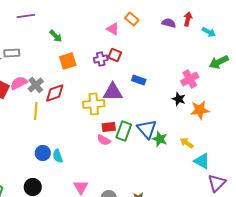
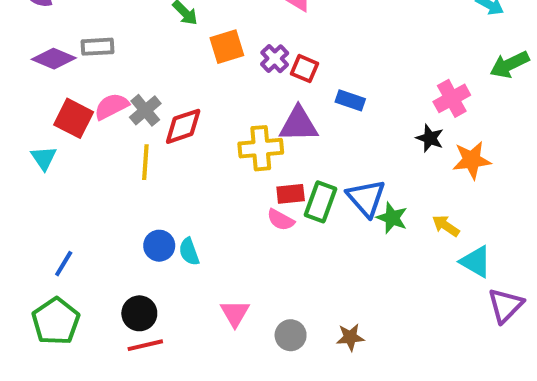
red square: (115, 55) -> (305, 69), moved
purple cross: (101, 59) -> (275, 59), turned -32
orange square: (68, 61) -> (227, 47), moved

